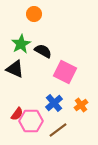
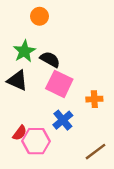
pink square: (65, 72) -> (59, 84), moved
orange cross: (81, 105) -> (94, 99), moved, turned 32
brown line: (58, 130) -> (95, 152), moved

